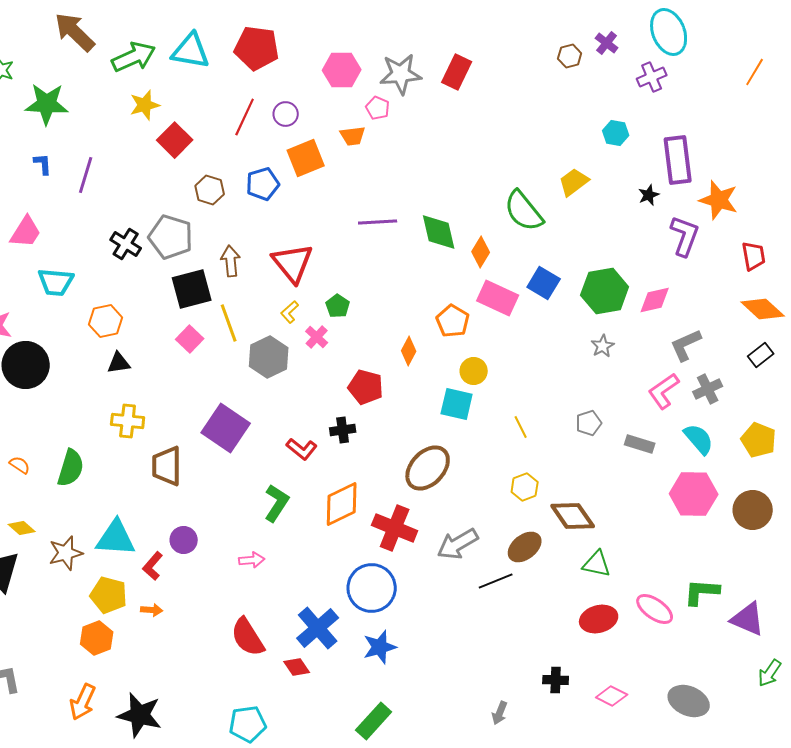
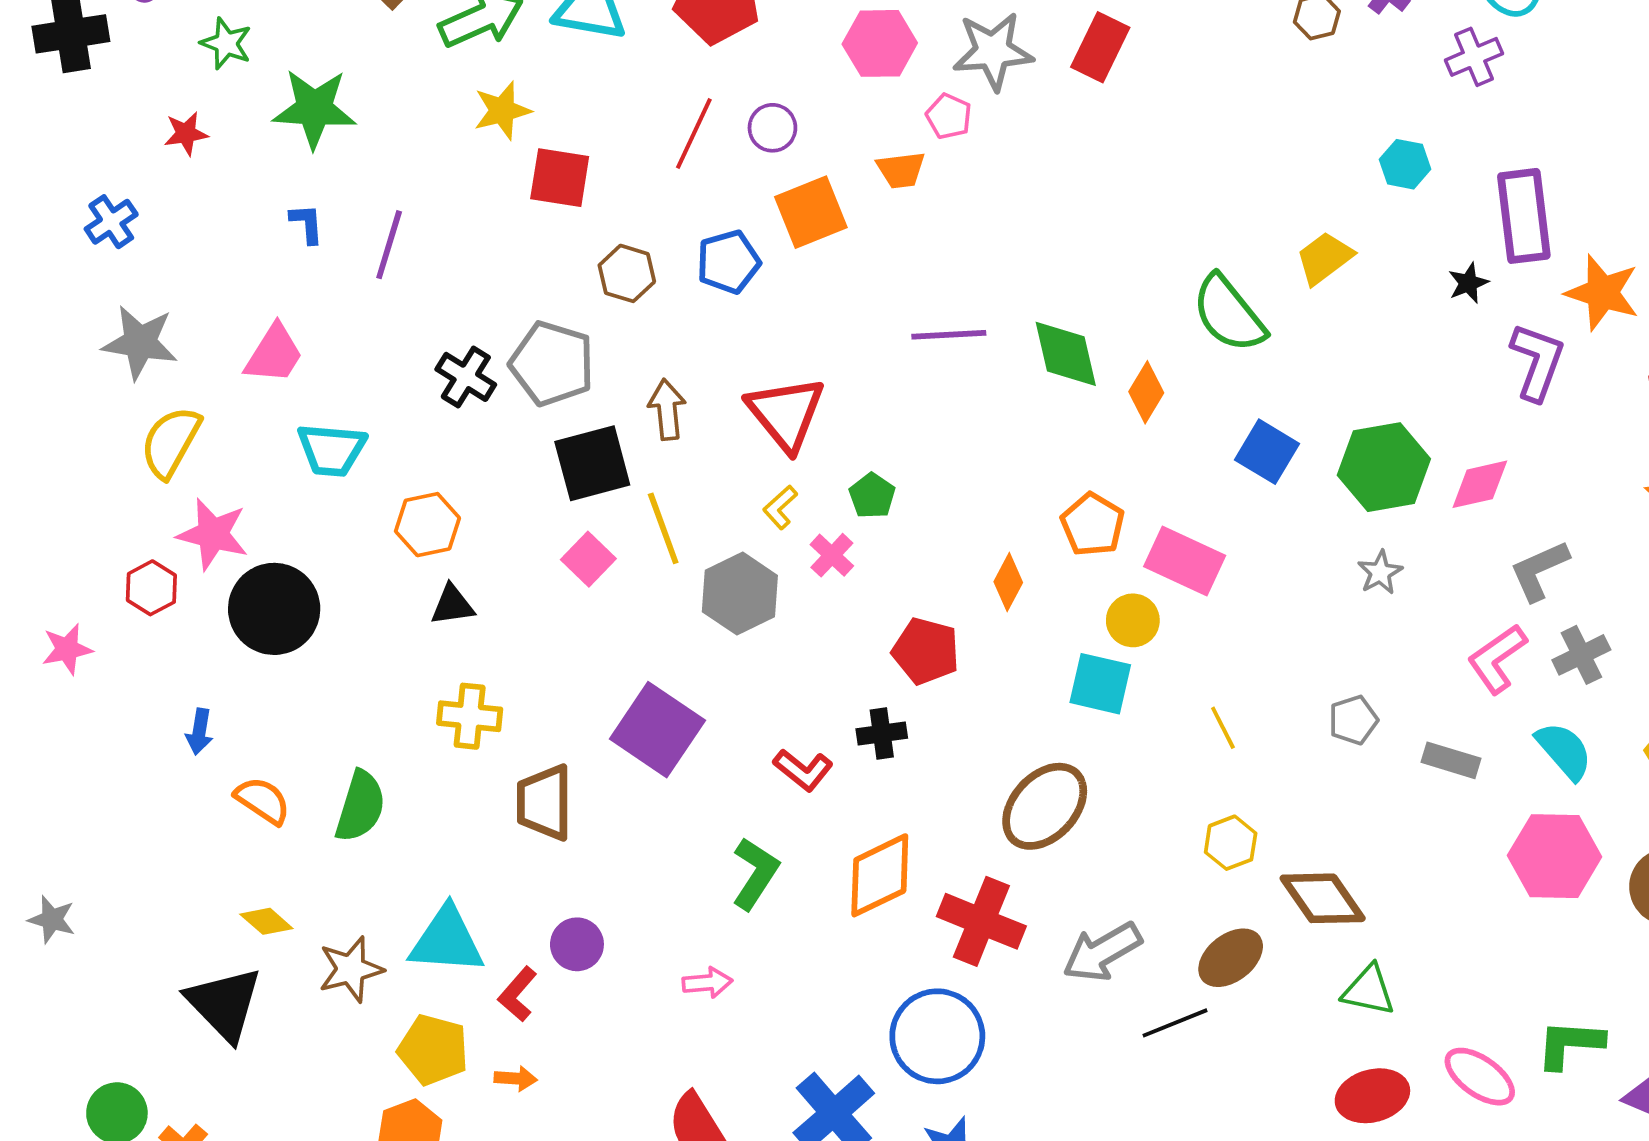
red square: (175, 140) -> (560, 178), turned -36
pink rectangle: (498, 298) -> (1185, 561), moved
orange semicircle: (20, 465) -> (263, 801), size x1.4

